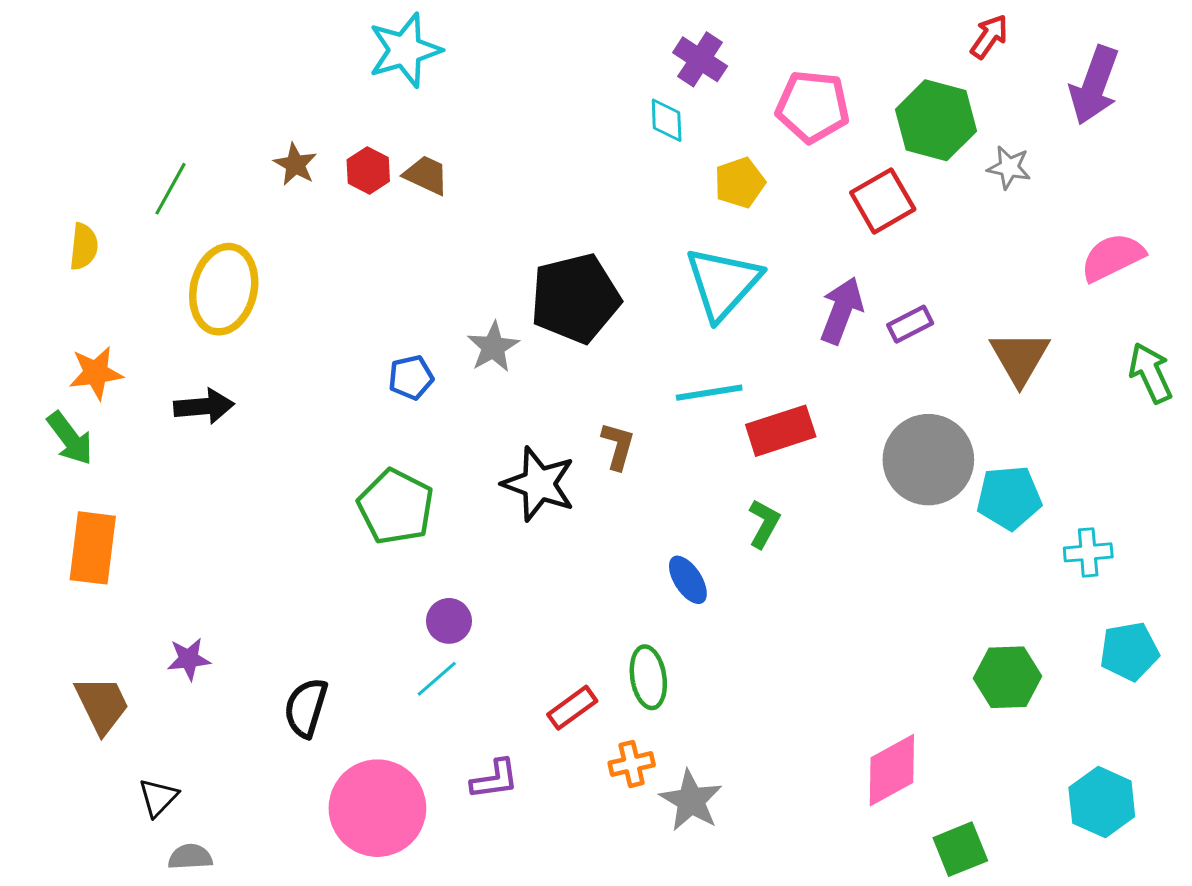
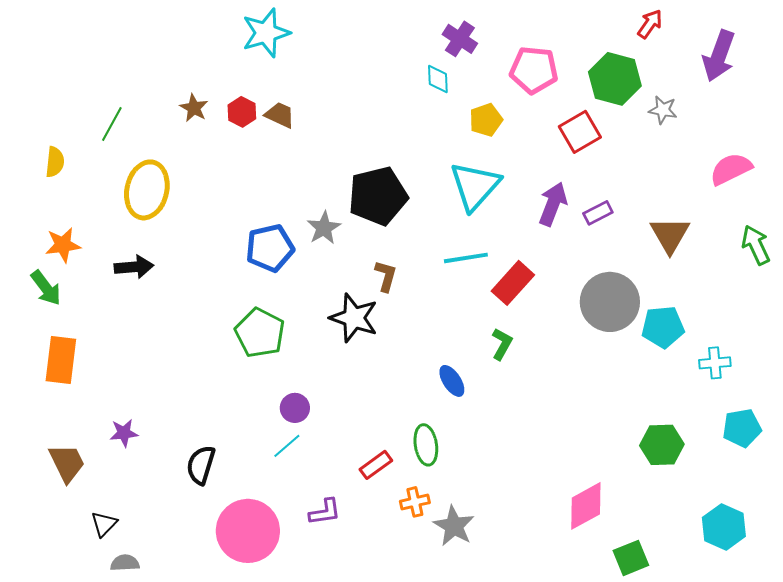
blue pentagon: (411, 377) -> (270, 248), size x1.6
red rectangle: (781, 431) -> (513, 283), turned -30
brown L-shape: (618, 446) -> (386, 276), moved

